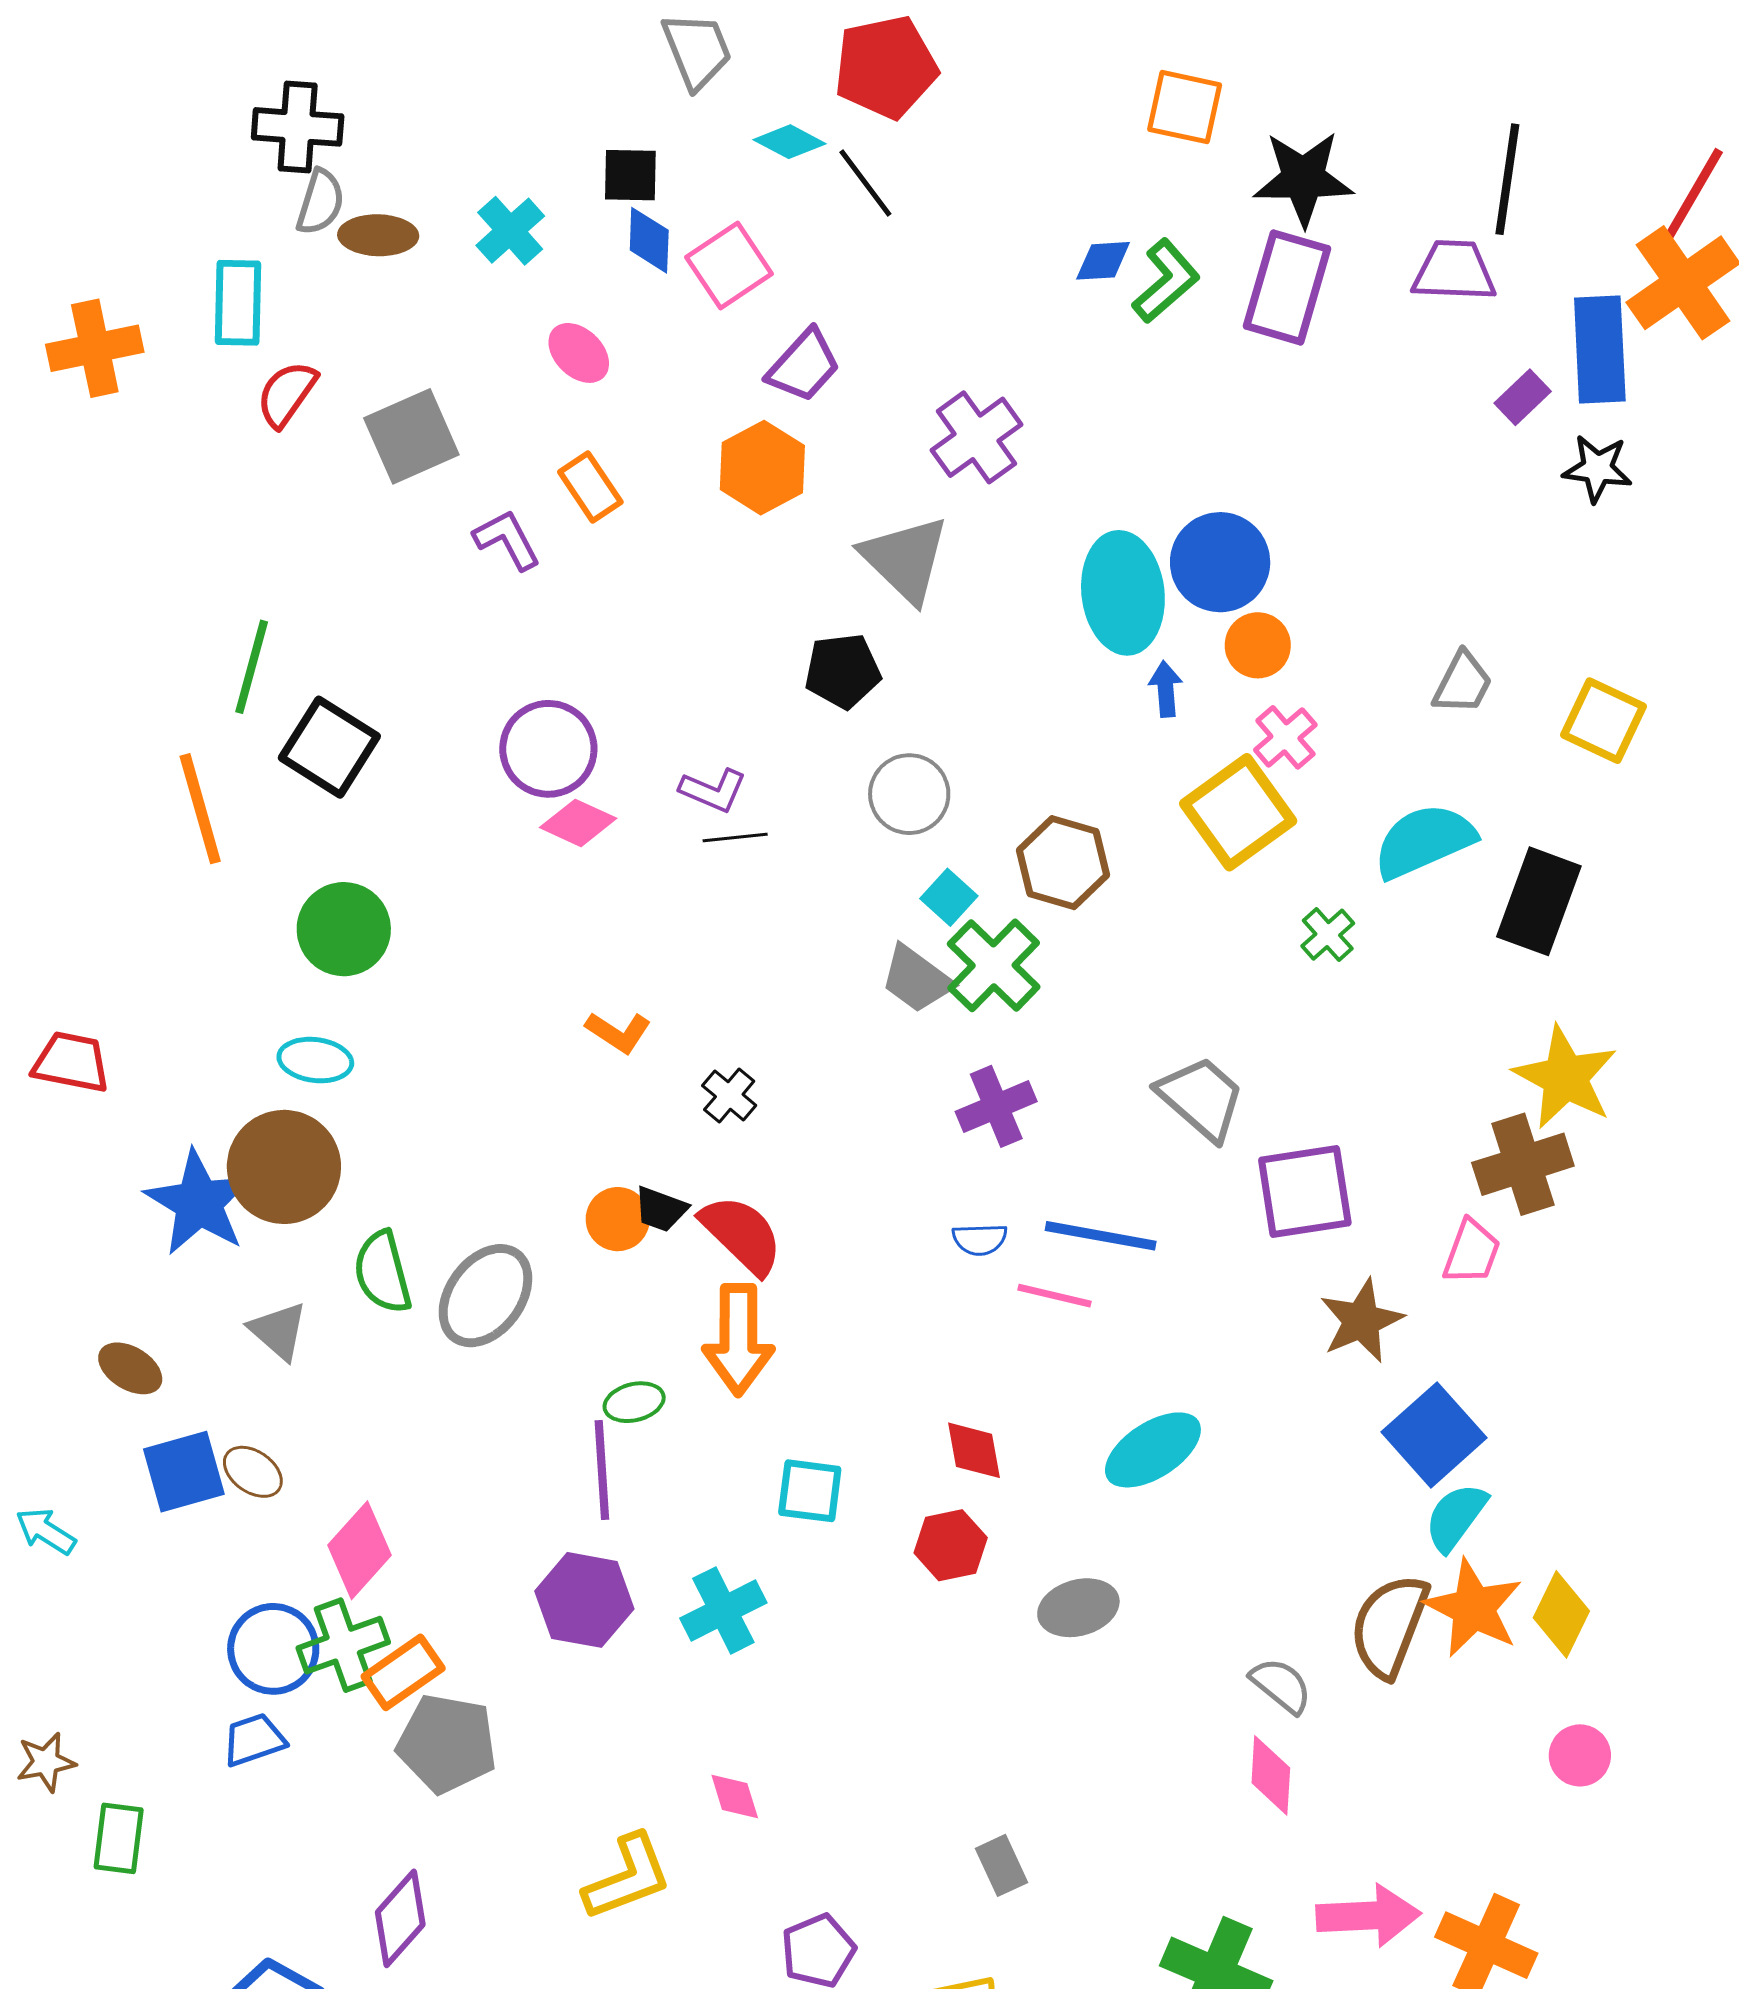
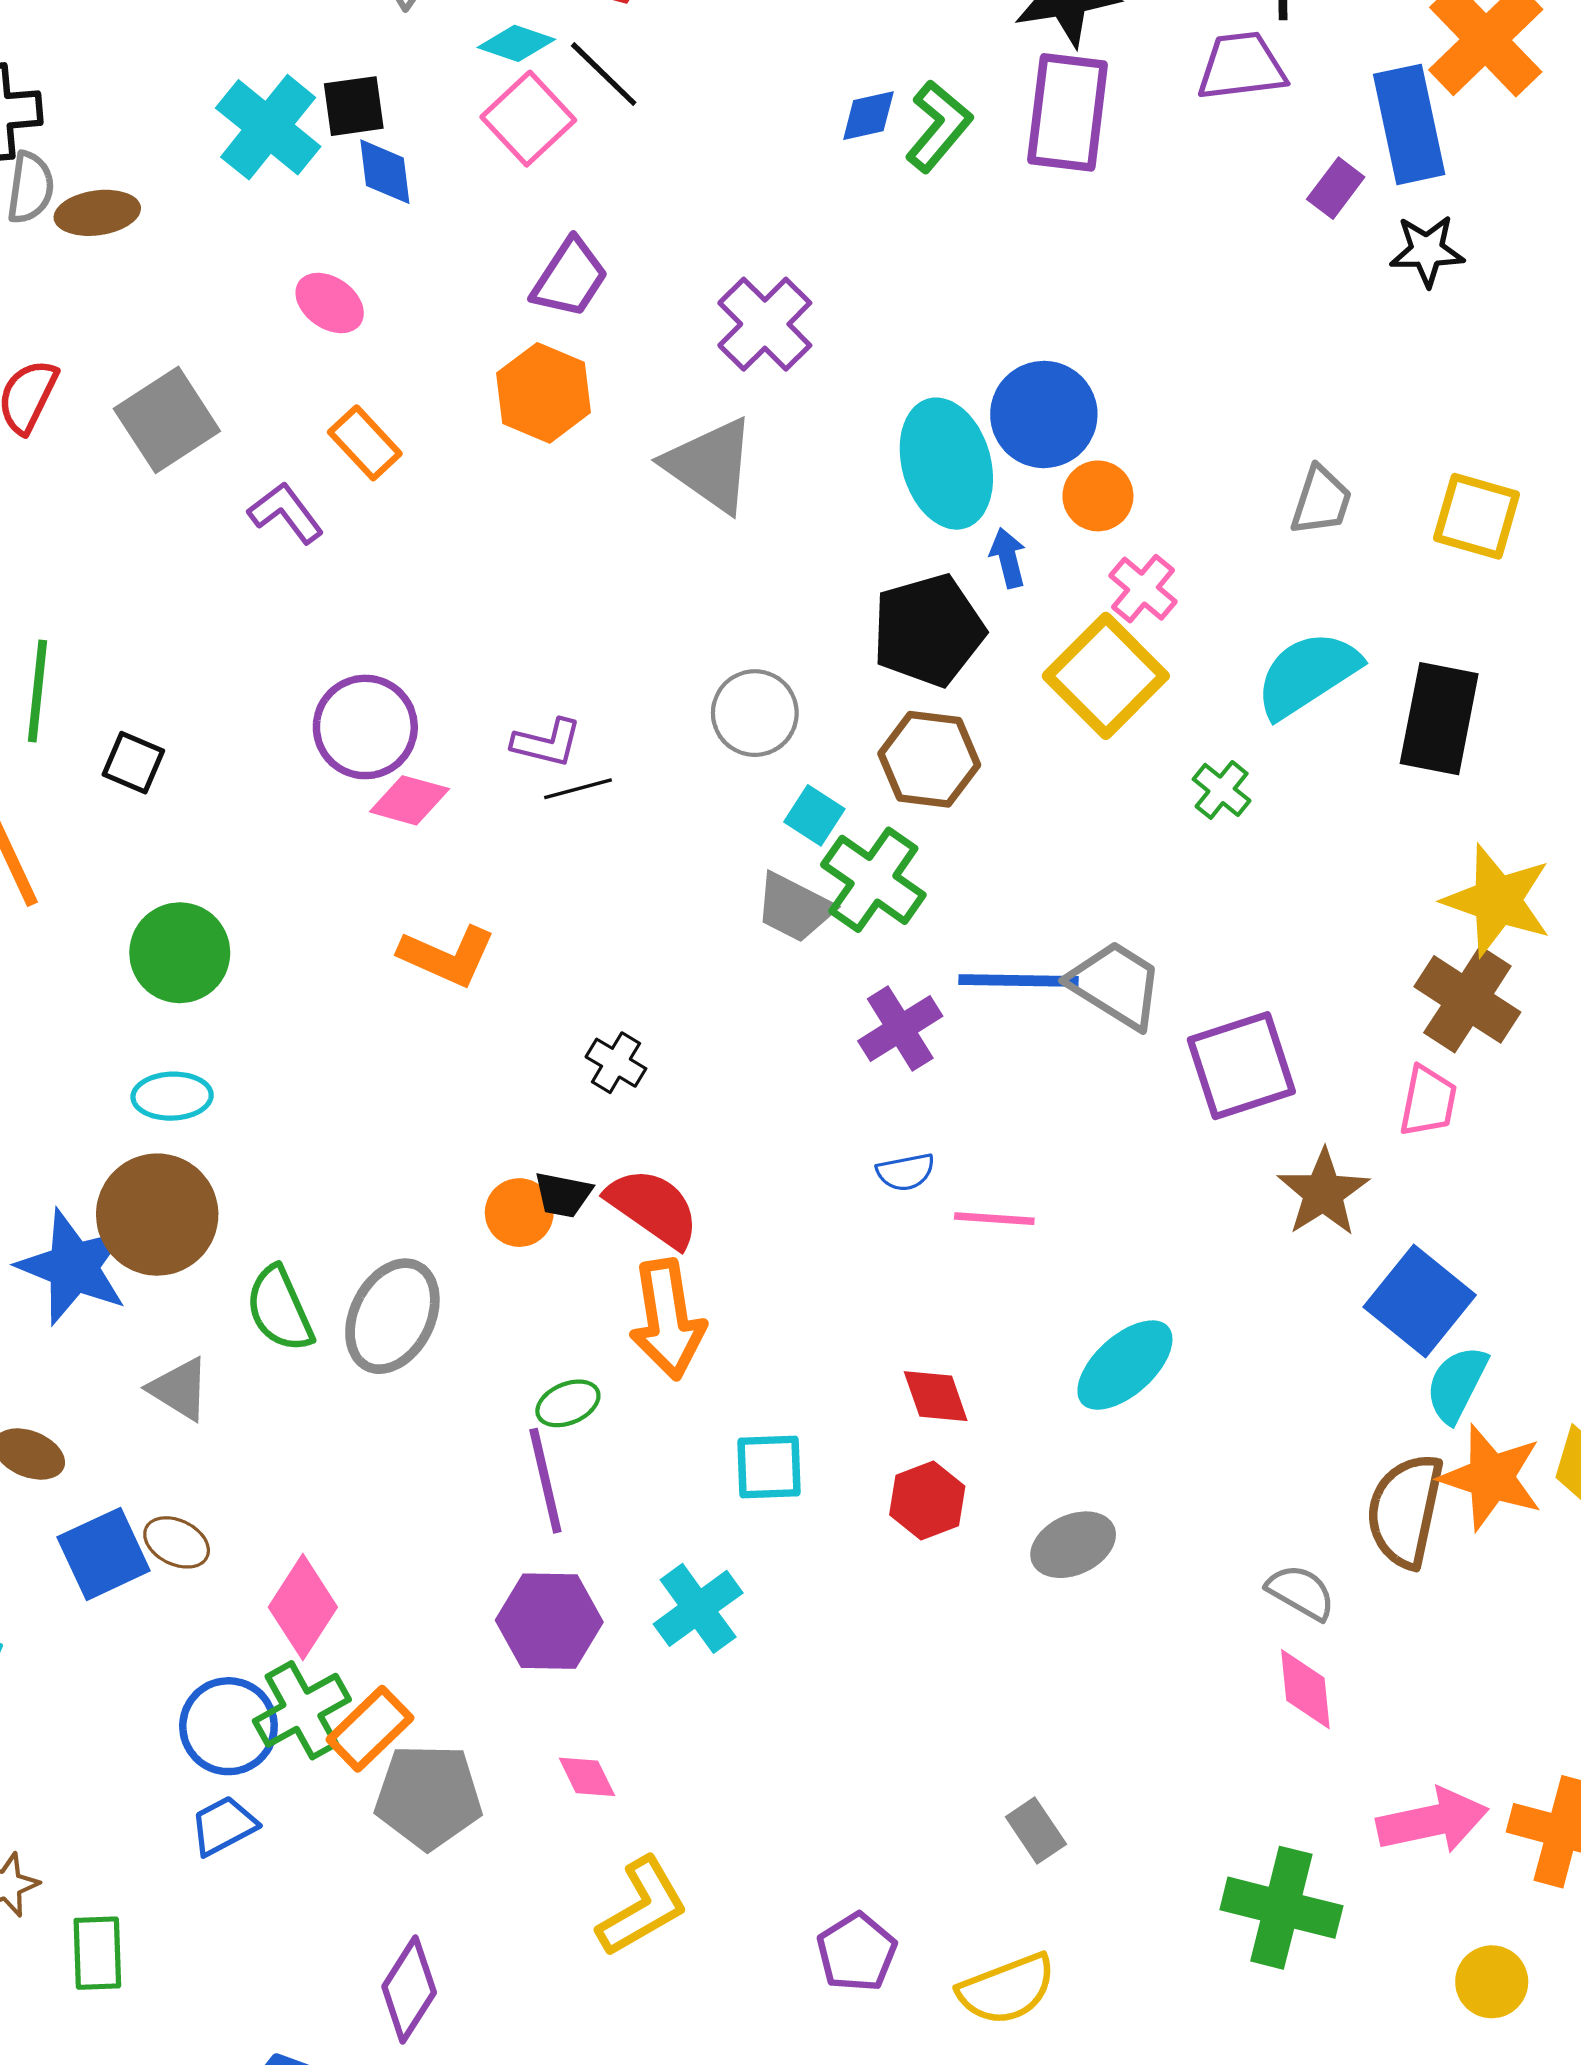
cyan cross: (510, 231) -> (268, 127), moved, size x1.4
pink square: (729, 265) -> (528, 119), moved
black pentagon: (843, 671) -> (928, 630), moved, size x1.4
black square: (329, 747) -> (133, 763), size x0.6
orange L-shape: (618, 1032) -> (447, 956), moved, size x1.4
brown cross: (1523, 1164) -> (1467, 999), turned -30
blue line: (1101, 1236) -> (1018, 980), moved
pink diamond: (735, 1797) -> (587, 1777), moved

